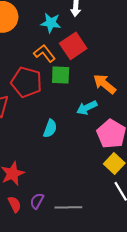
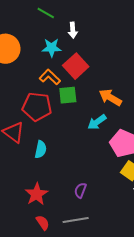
cyan semicircle: (50, 128) -> (41, 149), moved
purple semicircle: (37, 201) -> (80, 190), moved
gray line: (68, 207) -> (76, 220), moved

